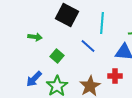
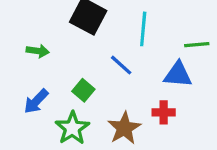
green square: (57, 56) -> (83, 90), moved
blue arrow: (34, 79) -> (36, 101), moved

